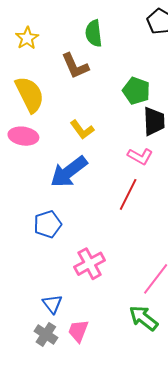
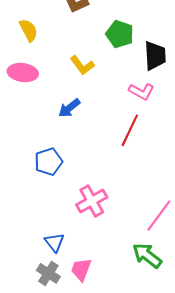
green pentagon: (136, 91) -> (120, 34), moved
yellow semicircle: (30, 94) -> (29, 30), size x0.6
blue arrow: (69, 172) -> (69, 108), size x0.6

